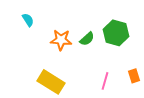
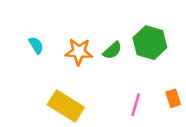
cyan semicircle: (28, 20) -> (36, 45), moved

